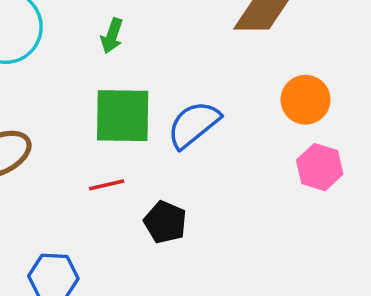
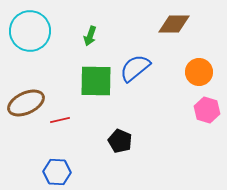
blue semicircle: (194, 125) -> (135, 68), moved
red line: (107, 185) -> (60, 120), moved

